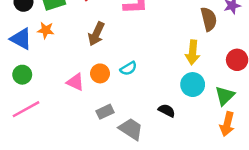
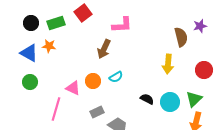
brown arrow: (96, 34) -> (104, 49), moved
cyan circle: (193, 85) -> (170, 102), moved
pink line: (26, 109) -> (56, 109), moved, turned -45
black semicircle: (167, 110) -> (147, 99), moved

